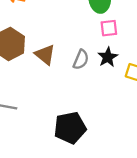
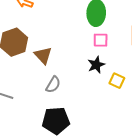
gray semicircle: (81, 60) -> (53, 85), moved

